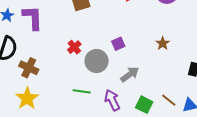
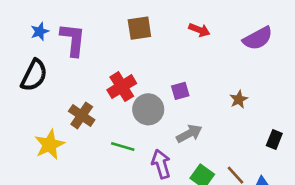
red cross: (74, 47) -> (122, 87), size x1.5
brown cross: (29, 68) -> (82, 116), moved

